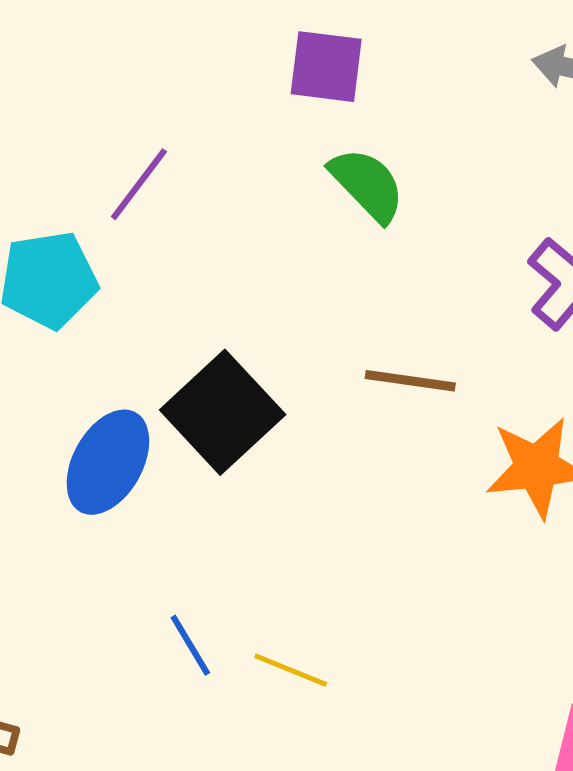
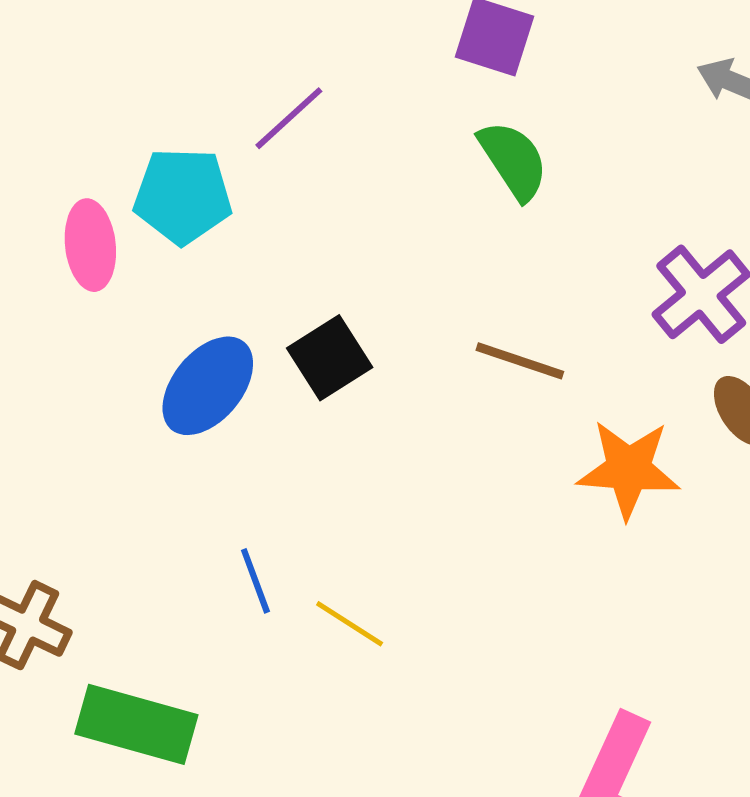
black square: (223, 412) -> (330, 358), size x0.7

